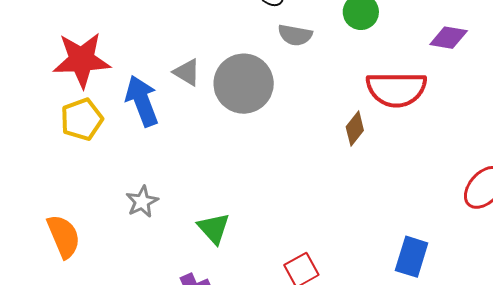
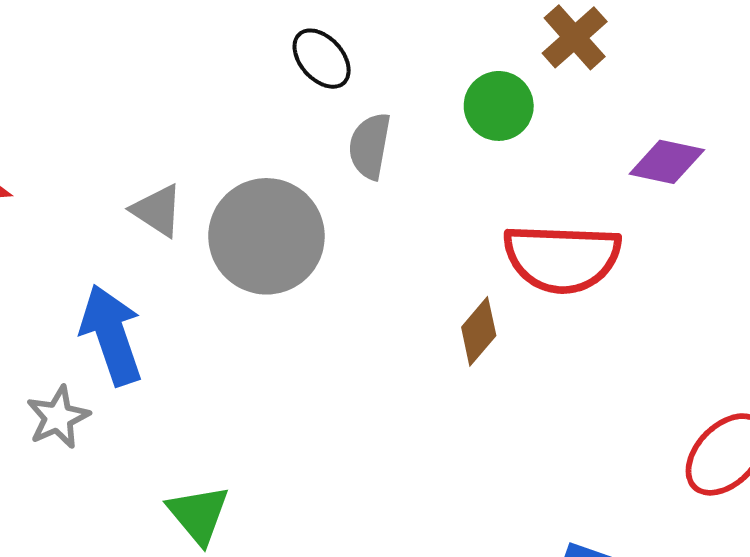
gray semicircle: (295, 35) -> (370, 146), turned 88
blue arrow: (142, 101) -> (111, 335), moved
gray star: (142, 202) -> (58, 417), moved

